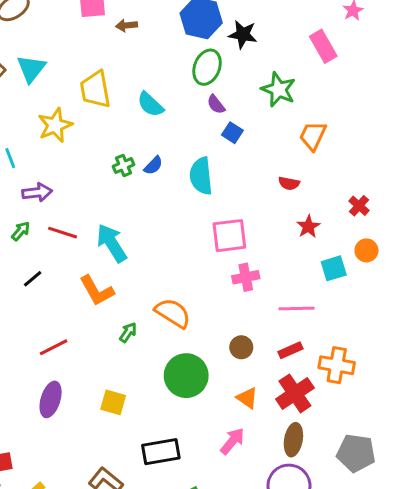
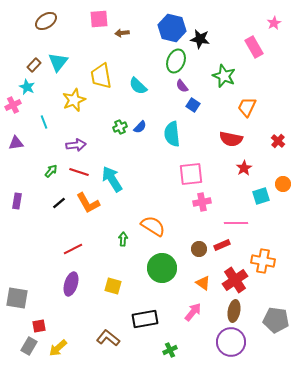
red semicircle: (289, 183) -> (231, 139), size x1.6
purple arrow: (37, 192) -> (76, 145), moved
red cross: (359, 206) -> (278, 141), moved
orange L-shape: (97, 291) -> (88, 203), moved
green arrow: (128, 332) -> (123, 239), turned -32
red rectangle: (290, 350) -> (222, 245), moved

